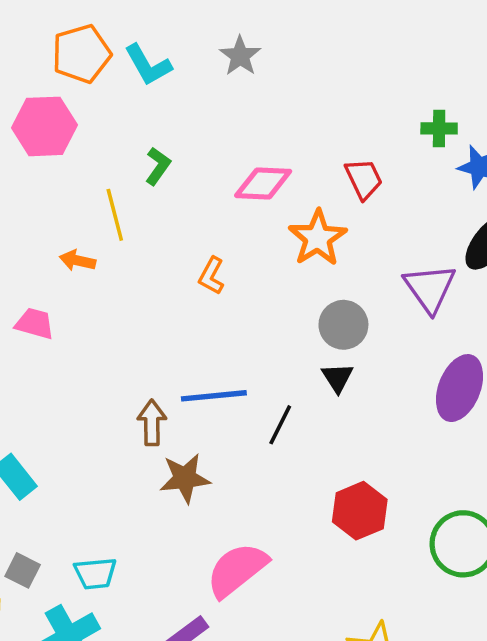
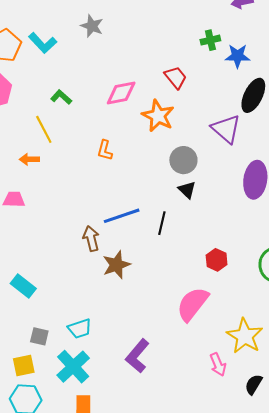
green L-shape: (158, 166) -> (61, 97), turned -70
red hexagon: (360, 511) -> (217, 260), size x0.7
pink semicircle: (237, 570) -> (193, 304), moved

